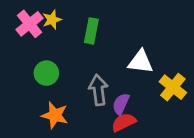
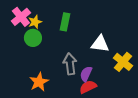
yellow star: (52, 20) -> (35, 22), moved
green circle: (46, 73) -> (33, 38), moved
orange star: (55, 115) -> (39, 82), turned 30

